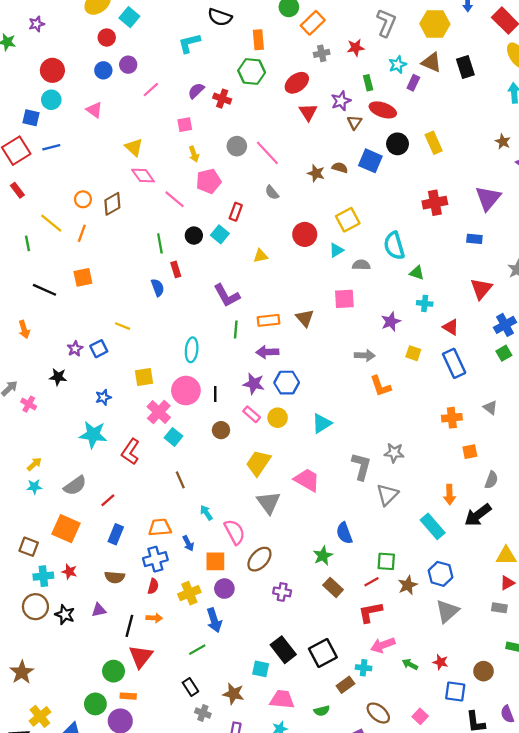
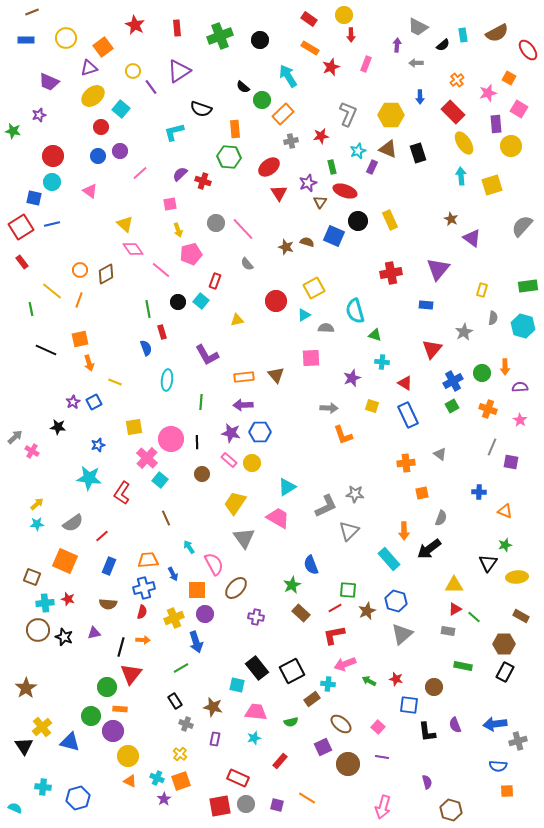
orange arrow: (24, 329) -> (89, 363), moved
green line: (236, 329) -> (201, 402), moved
cyan ellipse: (192, 350) -> (167, 380), moved
cyan triangle: (322, 423) -> (287, 487), moved
gray L-shape: (361, 466) -> (326, 506), turned 50

